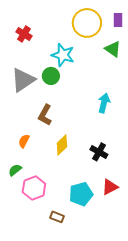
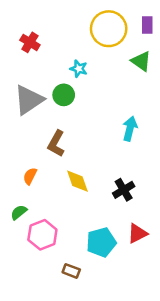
cyan star: (63, 55) -> (79, 69), size x0.6
yellow diamond: (62, 145) -> (77, 181), turned -65
black cross: (99, 152) -> (124, 190), turned 30

